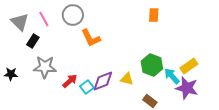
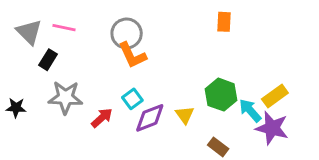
gray circle: (73, 15) -> (127, 33), moved
pink line: (44, 19) -> (64, 28), turned -49
yellow triangle: (127, 79) -> (185, 115), turned 40
cyan square: (87, 87) -> (132, 99), moved

